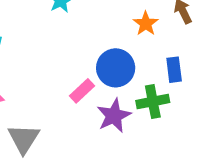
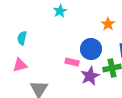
pink rectangle: (82, 91) -> (72, 62), turned 56

